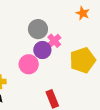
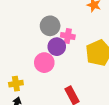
pink cross: (54, 41) -> (68, 36), turned -32

